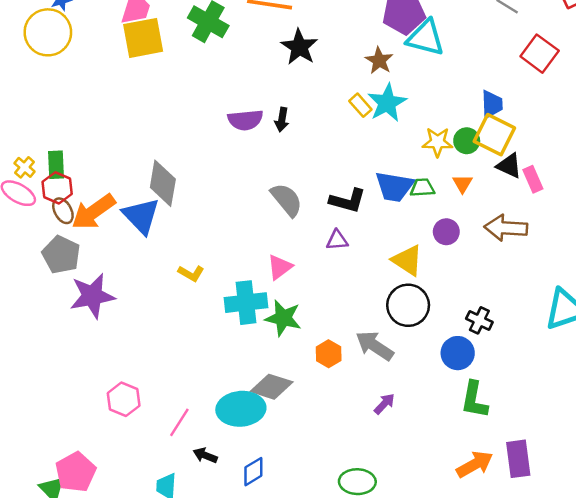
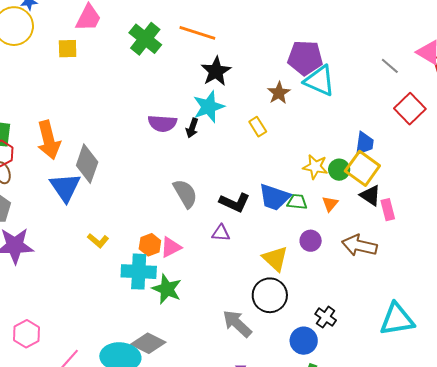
yellow square: (143, 38) -> (68, 49), moved, size x0.6
cyan star: (387, 103) -> (209, 107), moved
orange arrow: (93, 212) -> (49, 140), moved, turned -78
orange hexagon: (329, 354) -> (150, 245), moved

